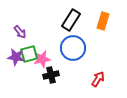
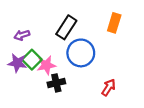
black rectangle: (71, 20) -> (66, 27), moved
purple arrow: (20, 32) -> (22, 35), turned 112
green square: (29, 54) -> (32, 60), turned -30

